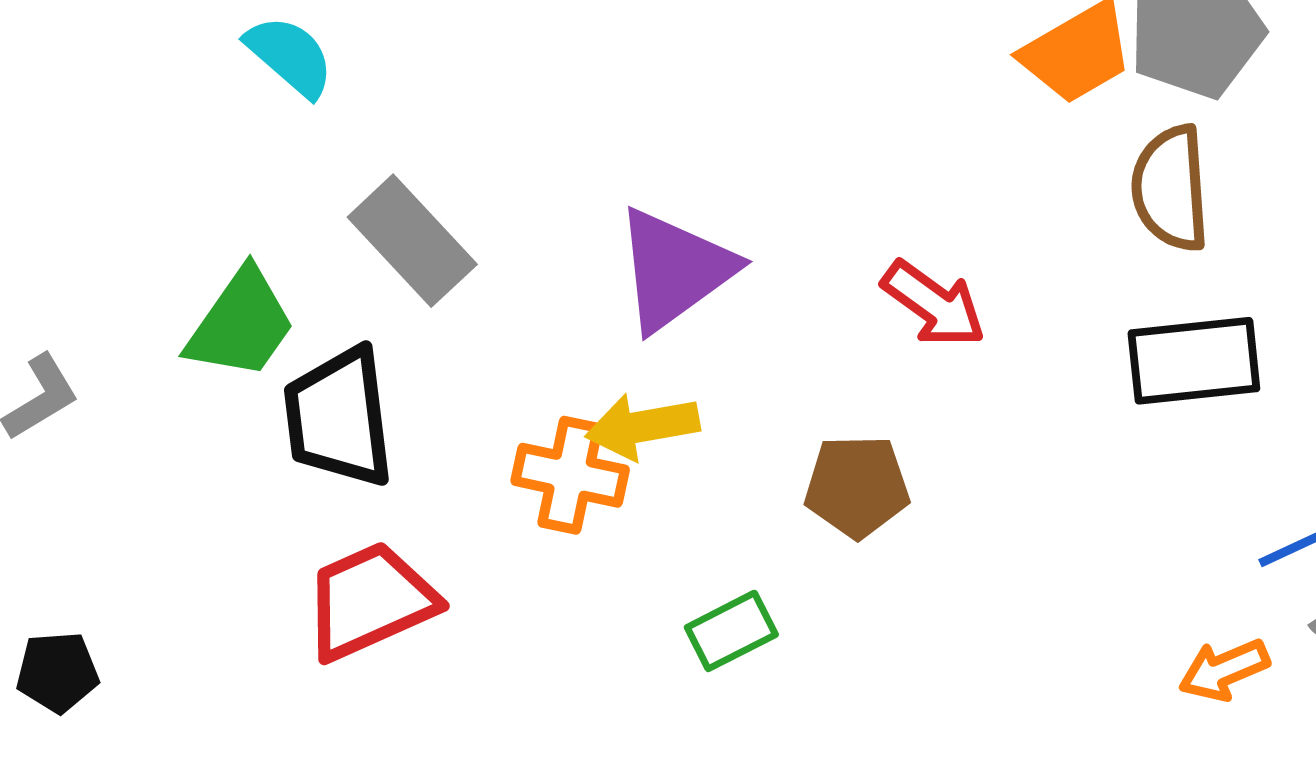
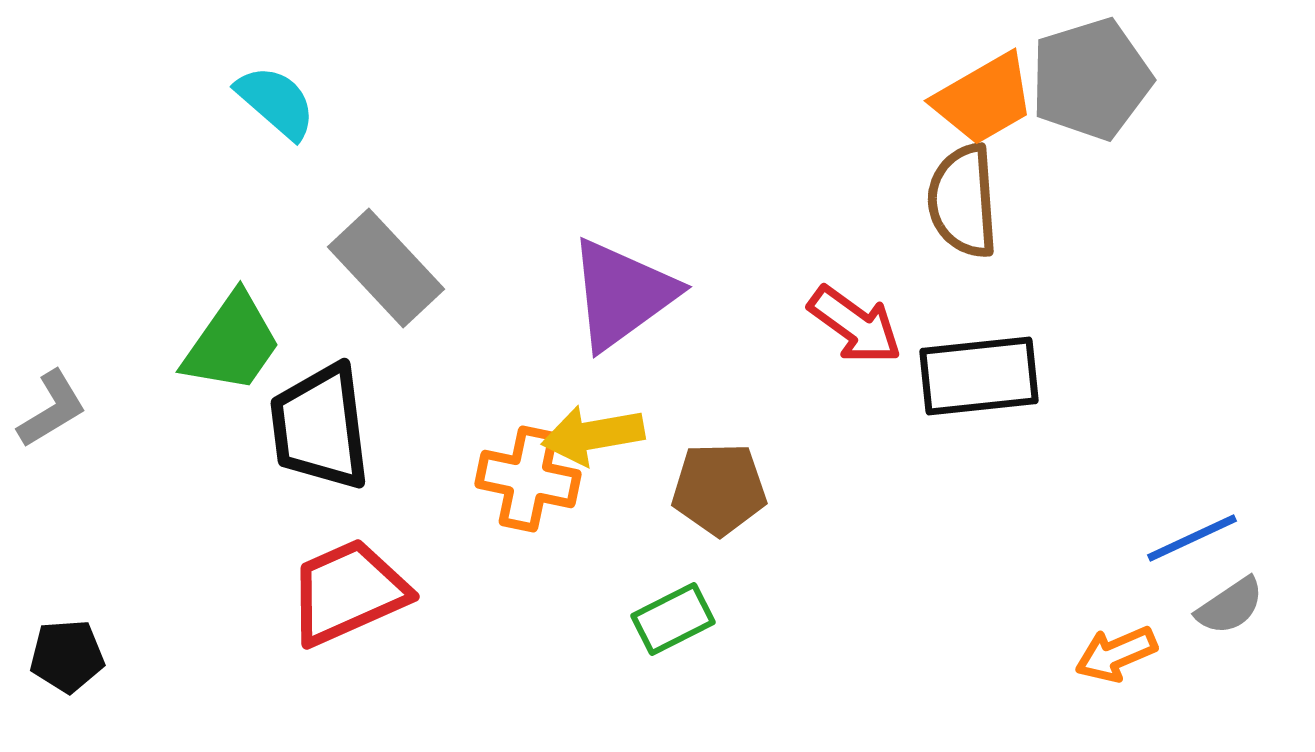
brown semicircle: (1171, 188) -> (963, 201), moved
black rectangle: (1194, 361) -> (979, 376), moved
brown pentagon: (857, 486) -> (719, 489), moved

